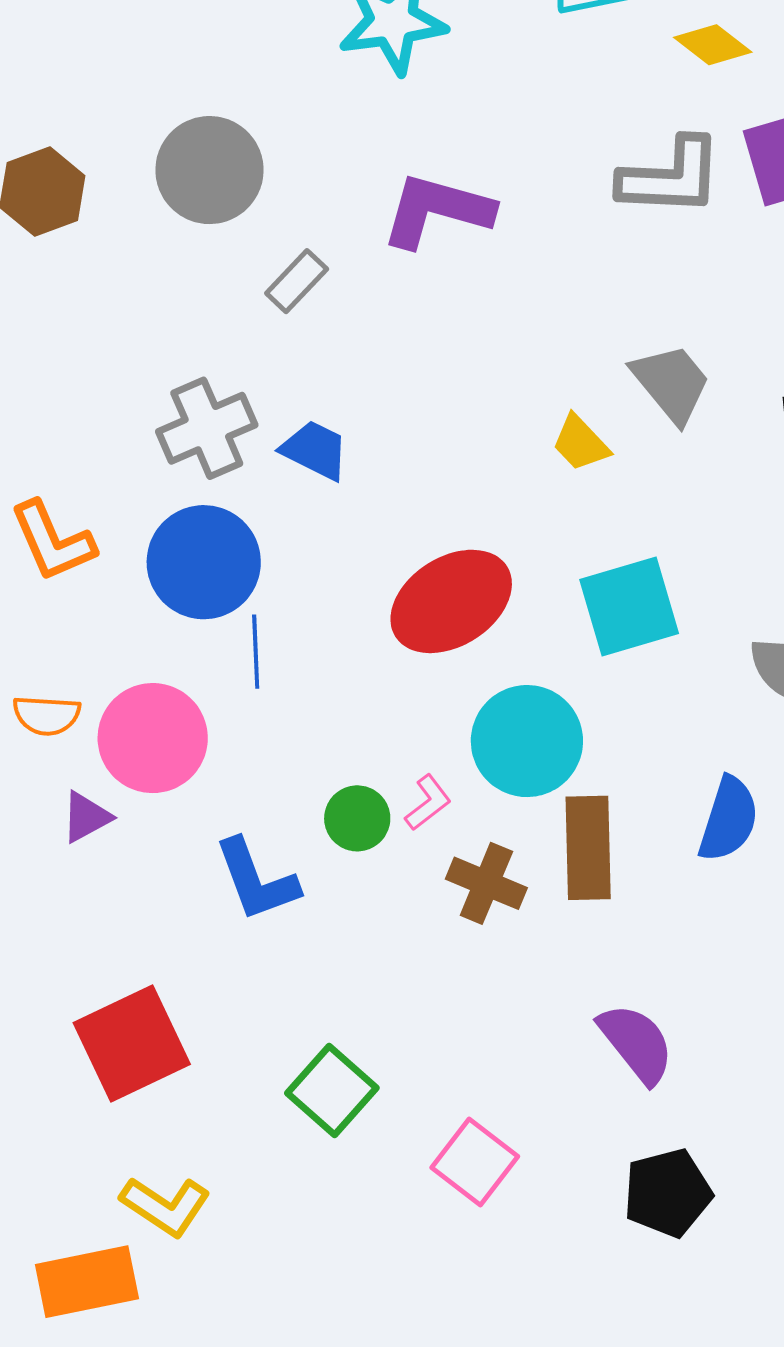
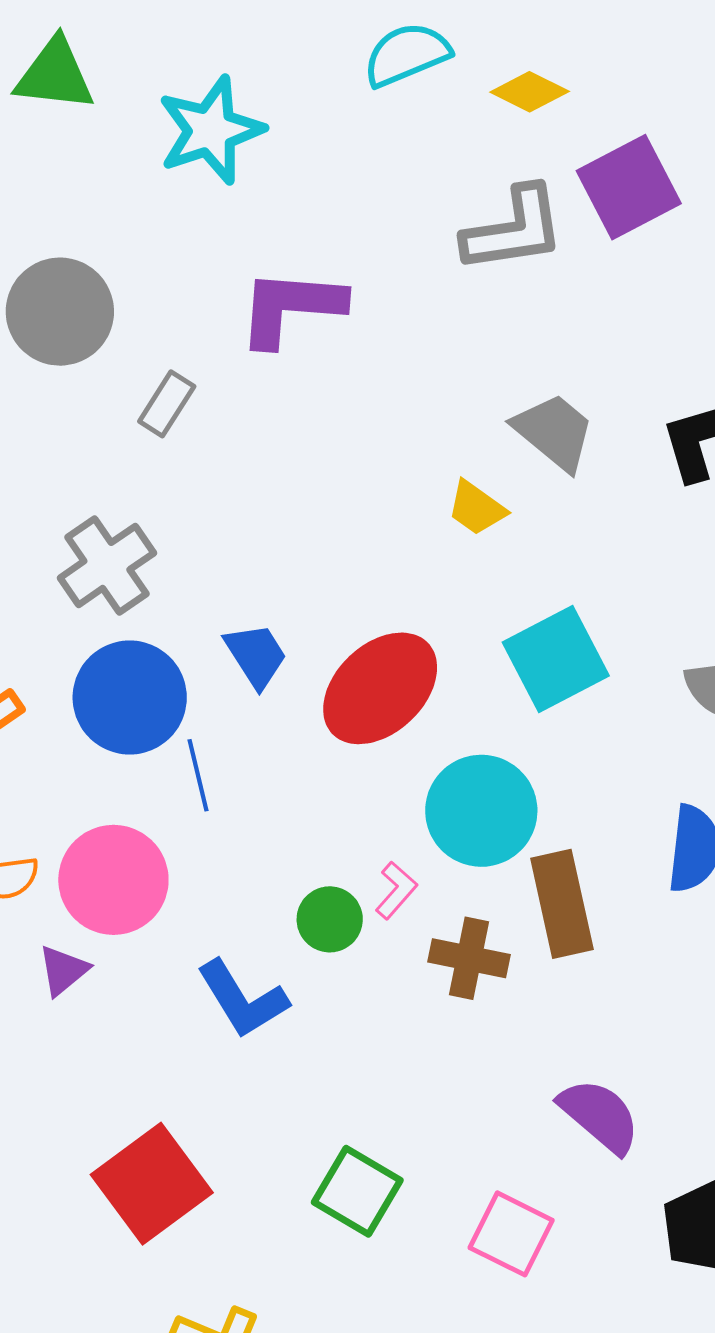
blue trapezoid: (315, 450) -> (256, 655), moved, turned 42
purple semicircle: (636, 1043) -> (600, 1116), moved

